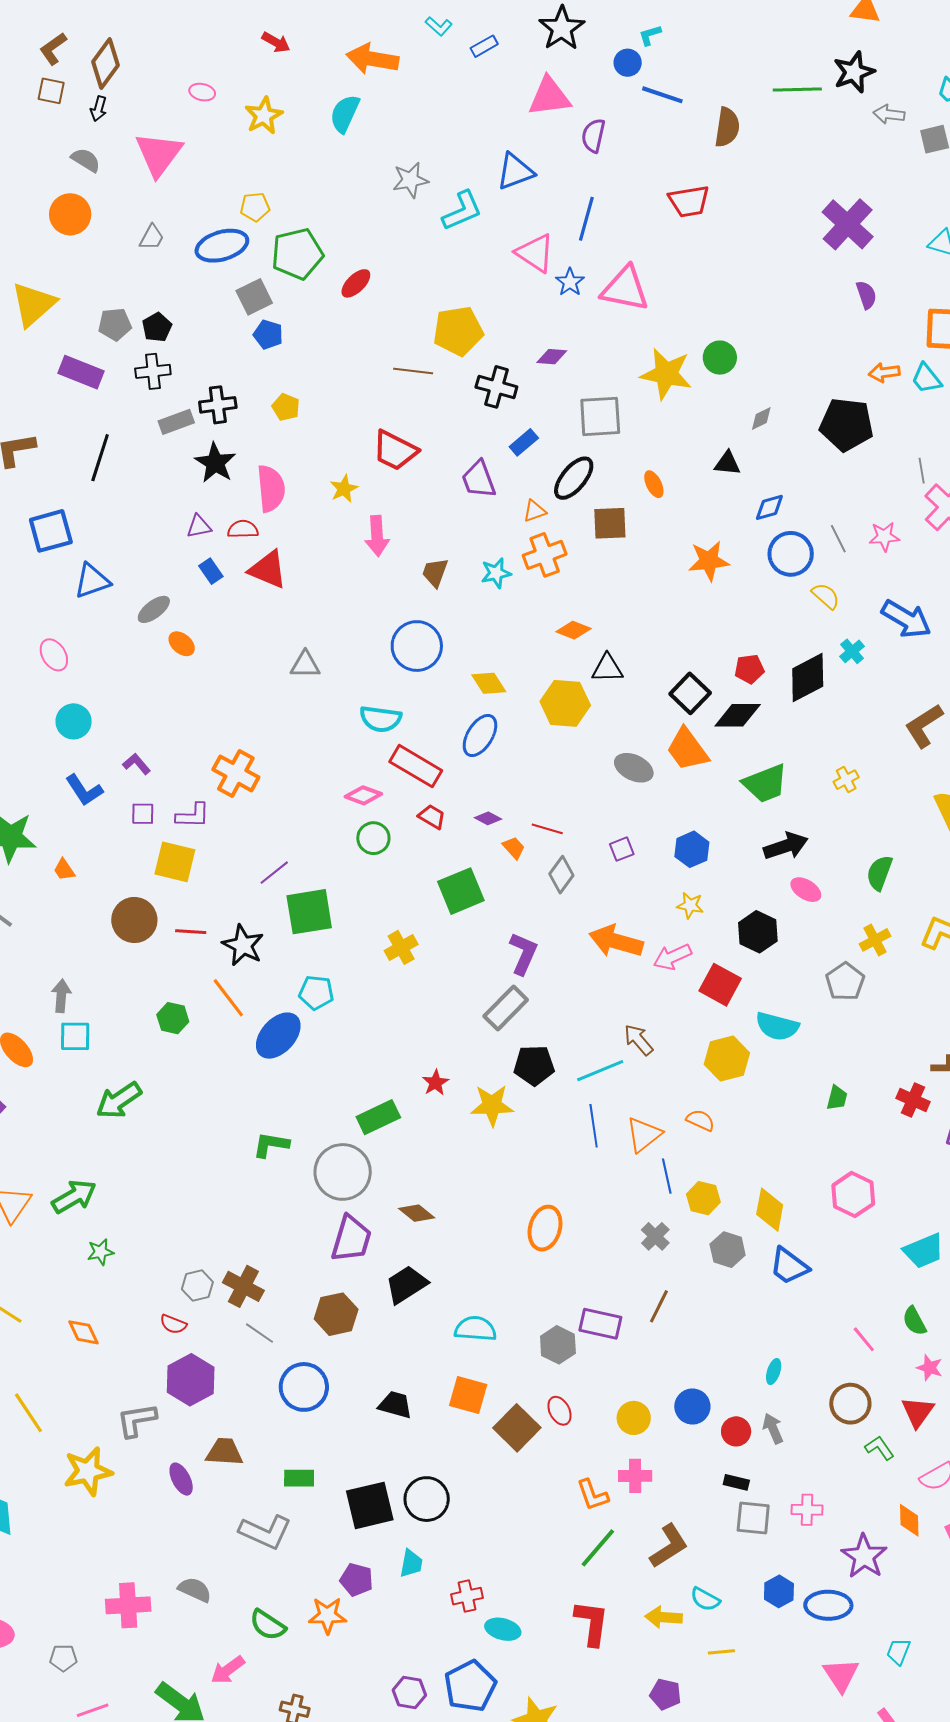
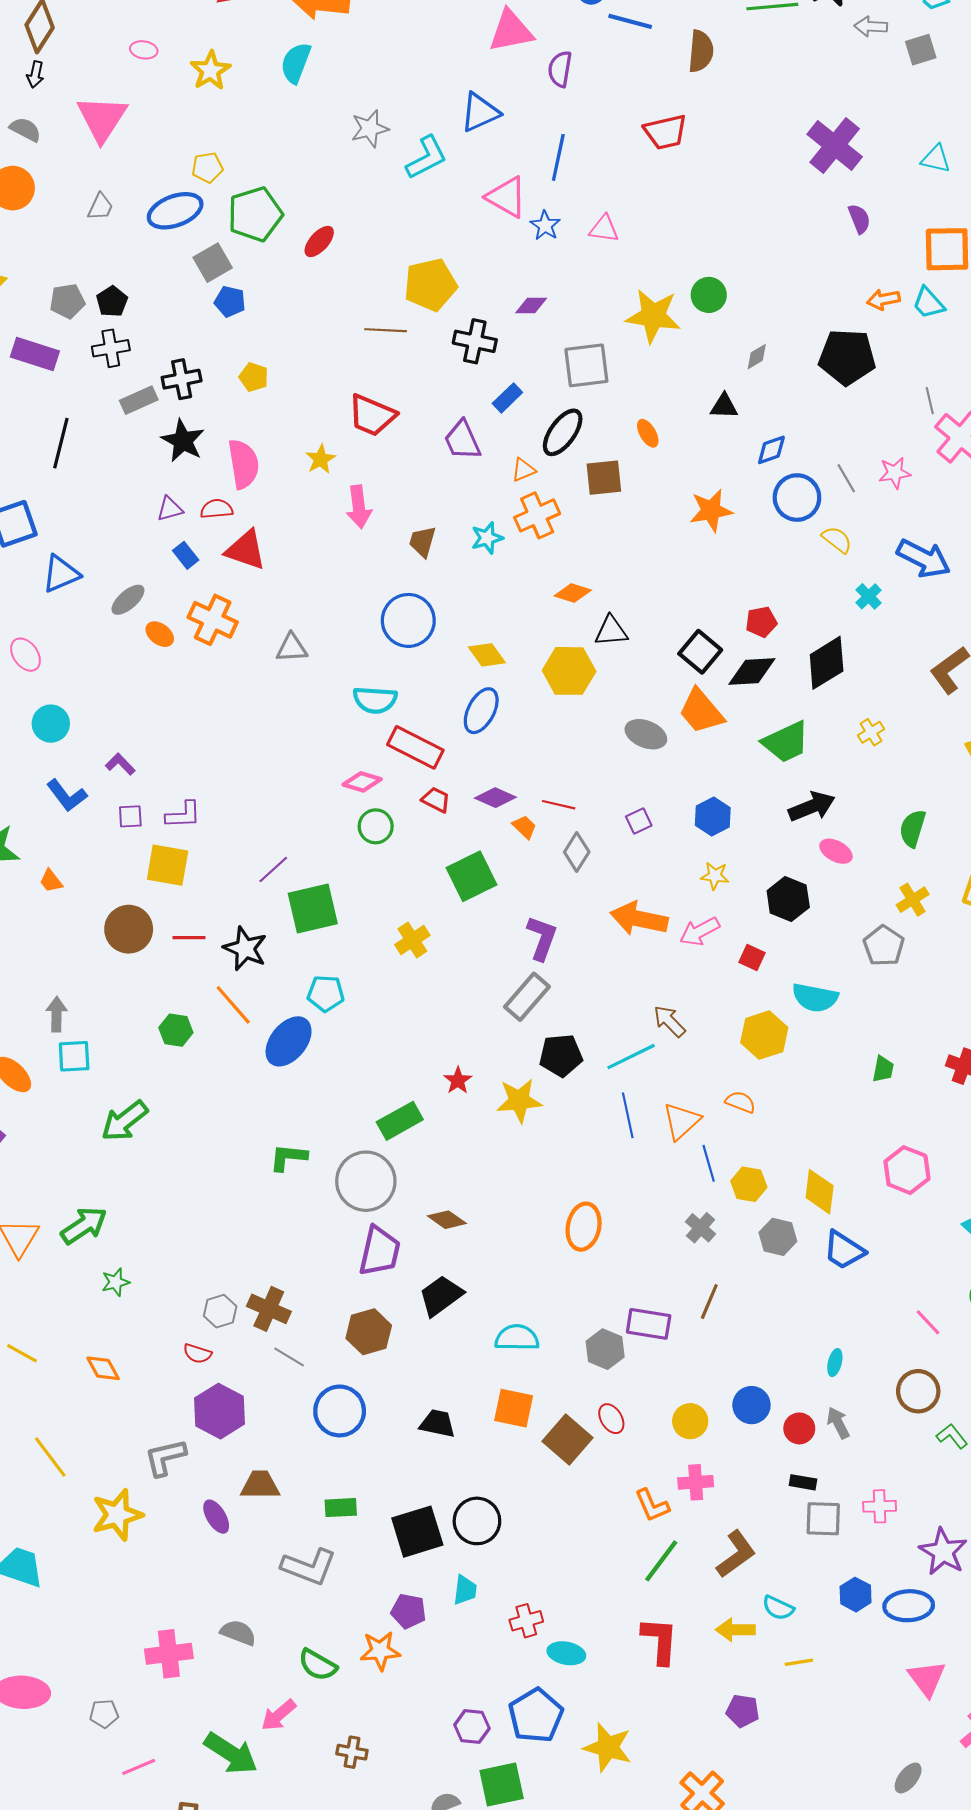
pink triangle: (625, 289) -> (604, 229), size x0.6
black diamond: (808, 677) -> (827, 663), moved
orange cross: (236, 773) -> (213, 620), moved
purple diamond: (488, 818) -> (495, 798), size x1.4
red square: (720, 985) -> (752, 958), size x0.6

